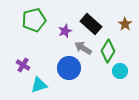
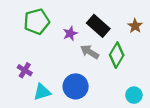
blue circle: (69, 68) -> (76, 86), moved
cyan circle: (120, 71) -> (134, 95), moved

